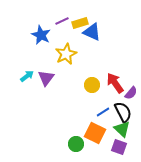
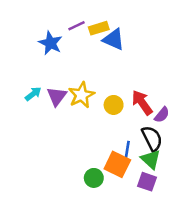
yellow star: (66, 54) -> (81, 95), moved
blue line: (103, 112) -> (127, 149), moved, turned -48

